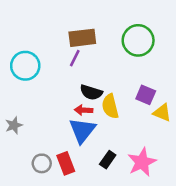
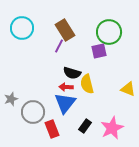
brown rectangle: (82, 38) -> (65, 30), turned 65
cyan circle: (25, 66) -> (22, 28), moved
purple square: (146, 95) -> (99, 51), moved, turned -35
gray circle: (42, 163) -> (33, 112), moved, size x1.5

